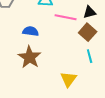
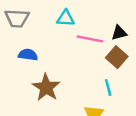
blue semicircle: (31, 31) -> (28, 55), moved
cyan line: (90, 56) -> (108, 88), moved

